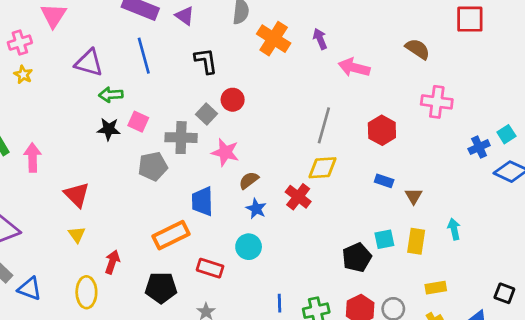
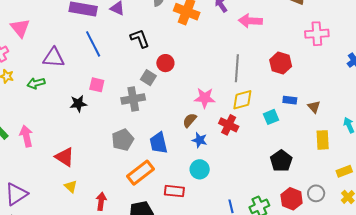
green arrow: (111, 95) -> (36, 83), moved
pink square: (138, 122) -> (97, 85), moved
pink star: (225, 152) -> (205, 98), moved
gray pentagon: (153, 166) -> (123, 140), moved
cyan square: (384, 239) -> (271, 117), moved

